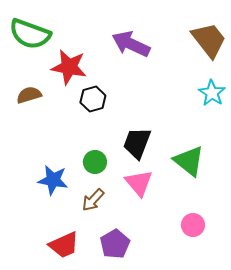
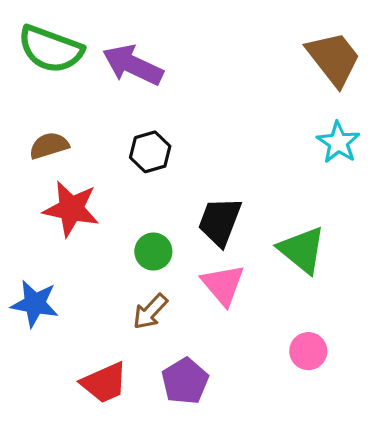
purple arrow: (131, 44) -> (133, 65), moved
red star: (69, 67) -> (71, 209), moved
blue star: (53, 180) -> (35, 304), moved

